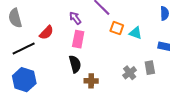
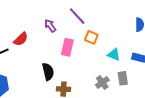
cyan triangle: (136, 33) -> (114, 54), moved
pink rectangle: (78, 39) -> (67, 47), moved

